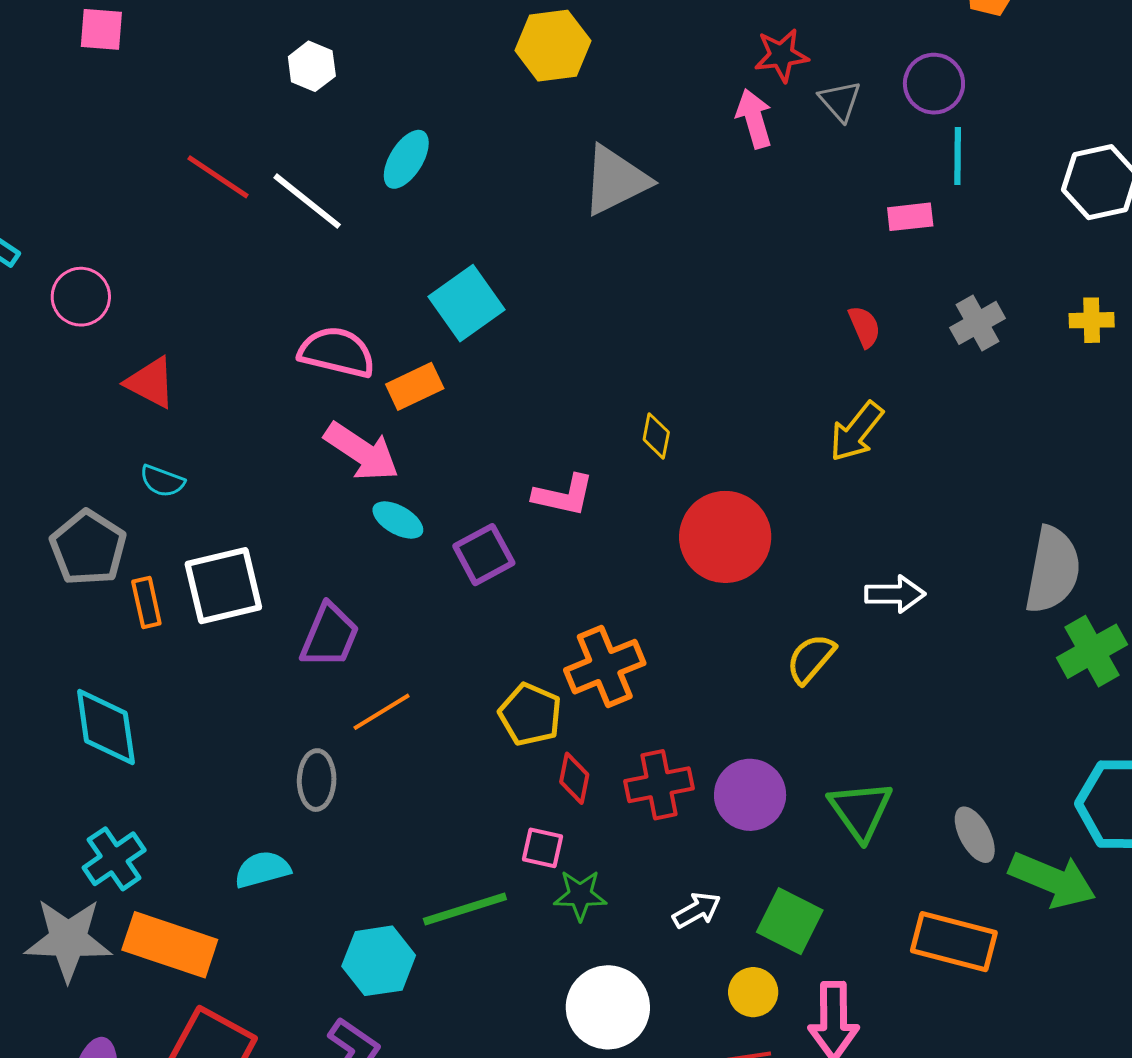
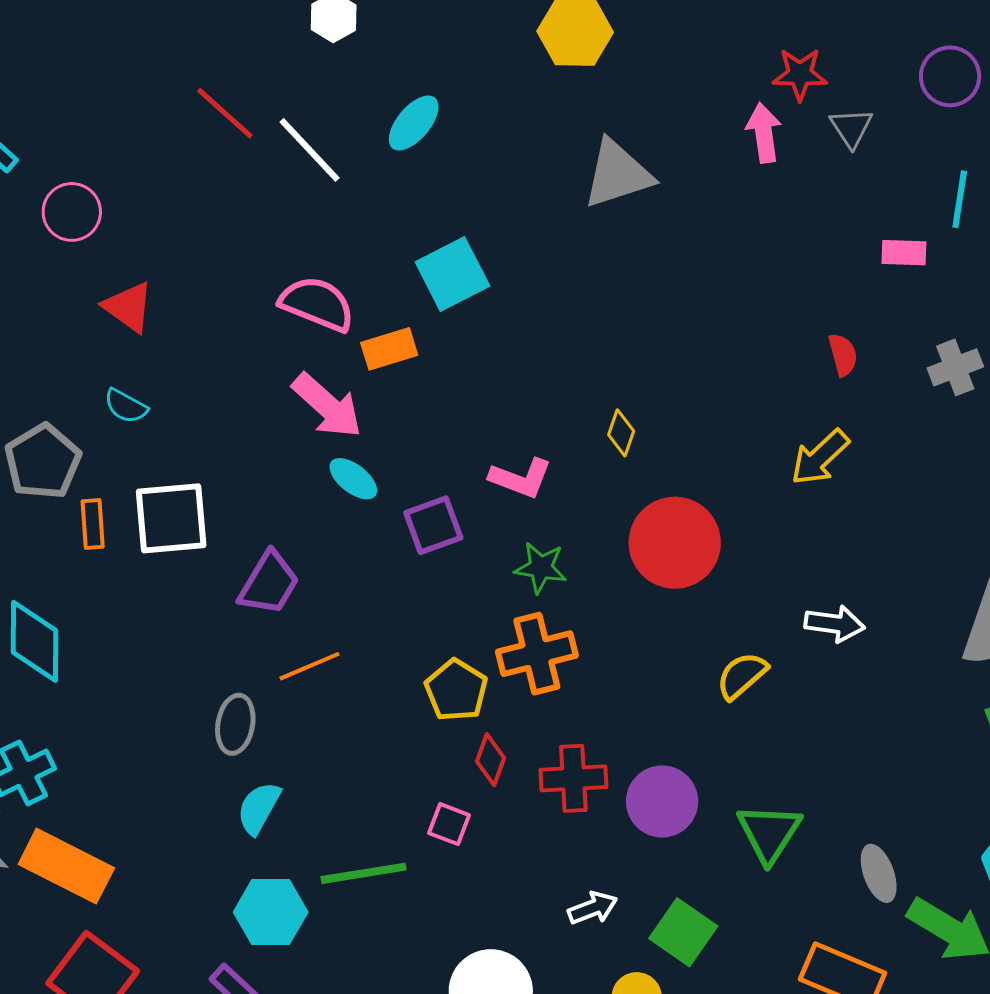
purple circle: (934, 84) -> (950, 76), moved
cyan semicircle: (262, 869) -> (259, 808), moved, turned -54
green star: (580, 895) -> (541, 568), moved

